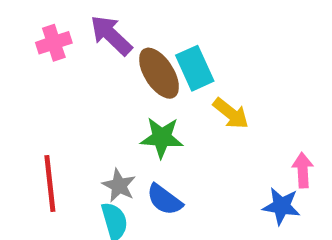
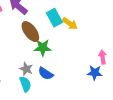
brown ellipse: (159, 73) -> (30, 32), moved
yellow arrow: (231, 113) -> (70, 24), moved

